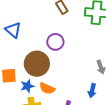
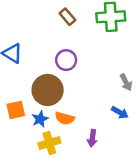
blue arrow: (92, 91) -> (120, 112), turned -64

